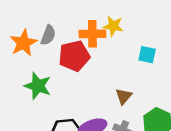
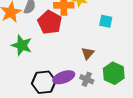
red pentagon: (74, 56) -> (50, 22), turned -30

